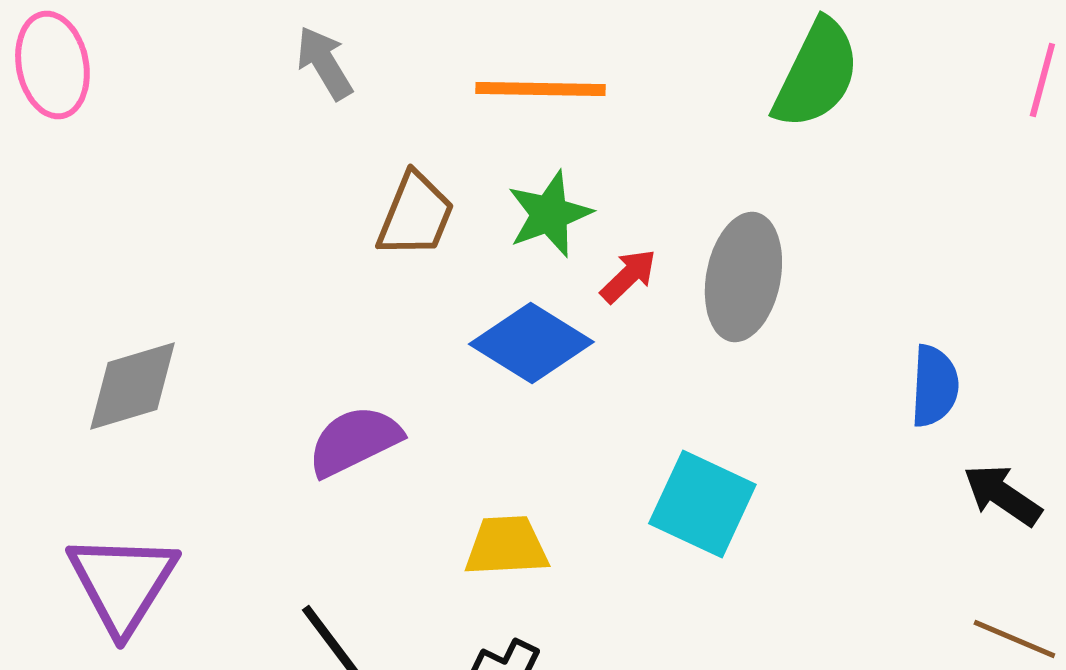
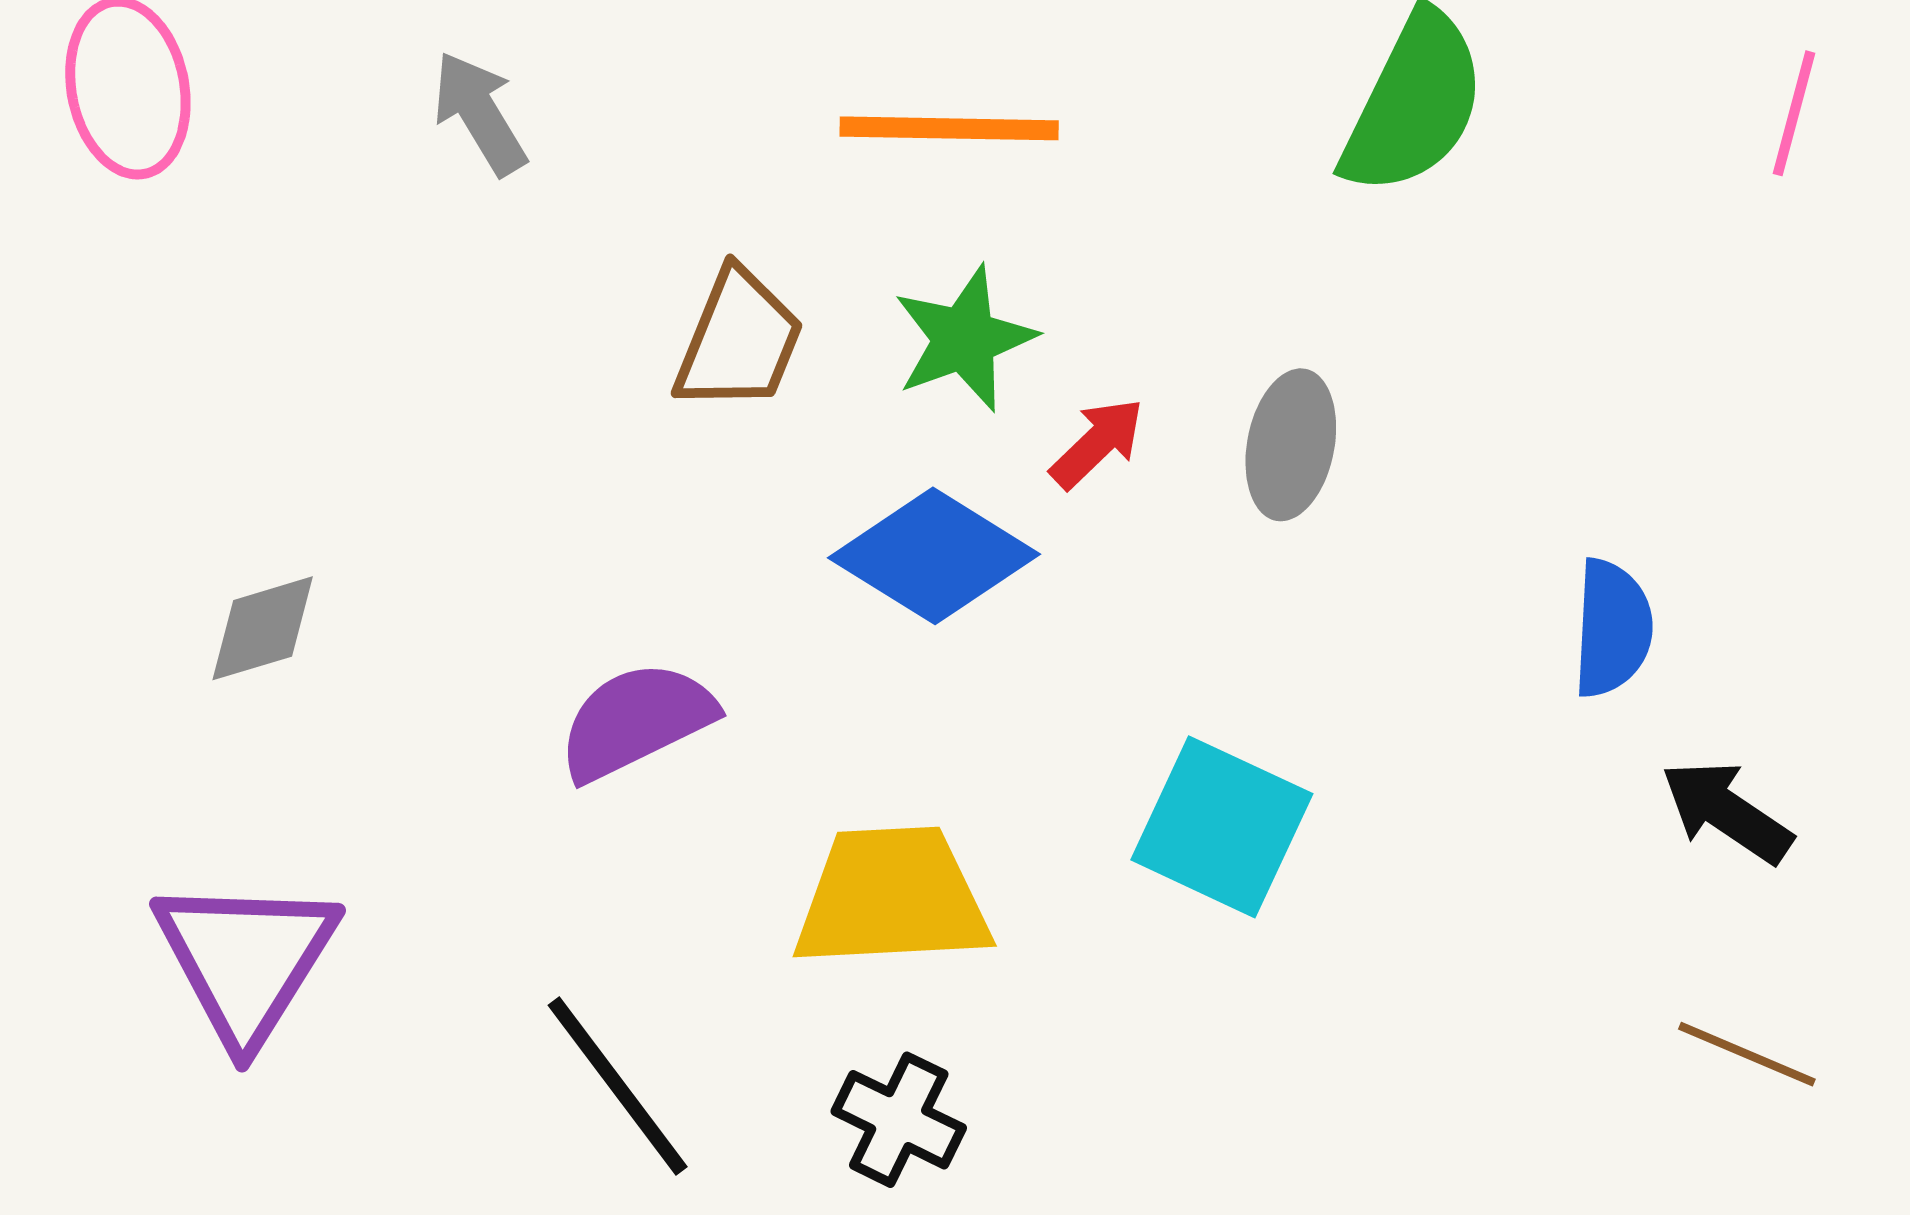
gray arrow: (324, 63) -> (480, 113), moved
gray ellipse: (743, 277) -> (1291, 445), size x0.7
gray diamond: (132, 386) -> (263, 628), size x0.7
yellow trapezoid: (506, 546) -> (892, 898), size x1.4

